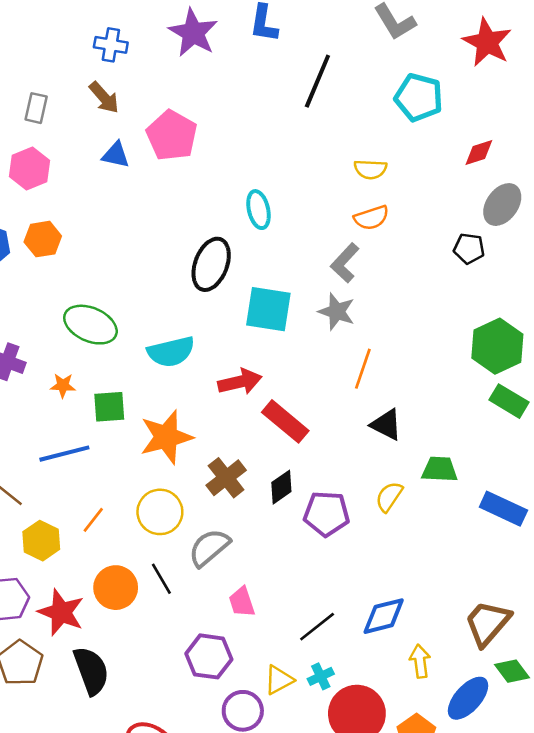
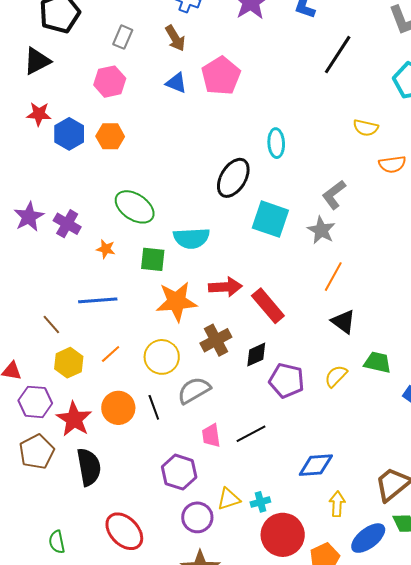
orange semicircle: (371, 218) -> (392, 164), moved
red arrow: (240, 382) -> (225, 287), moved
green square: (109, 407) -> (153, 259), moved
black line: (317, 627) -> (251, 434), moved

